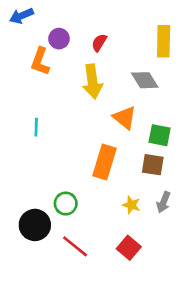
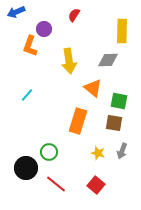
red semicircle: (99, 43) -> (74, 15), moved
gray diamond: (145, 80) -> (108, 60), turned -60
cyan line: (36, 127) -> (27, 95), turned 40

